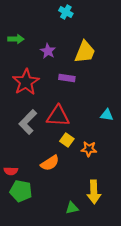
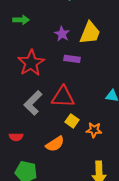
purple star: (48, 51) -> (62, 34), moved
red semicircle: (11, 171) -> (16, 137), moved

